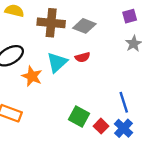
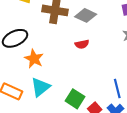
cyan triangle: (57, 62) -> (40, 87), moved

